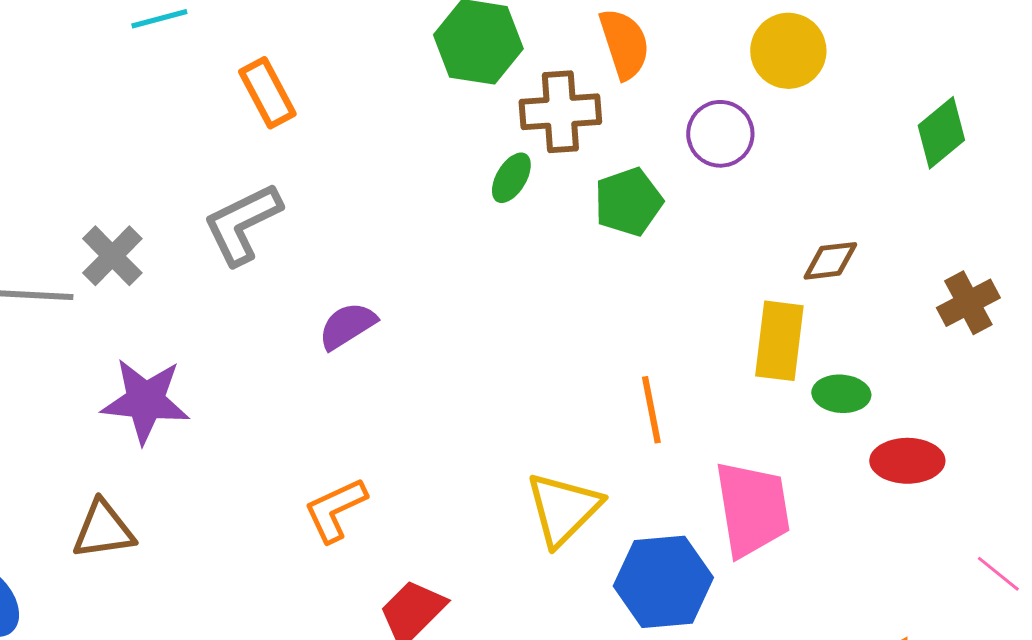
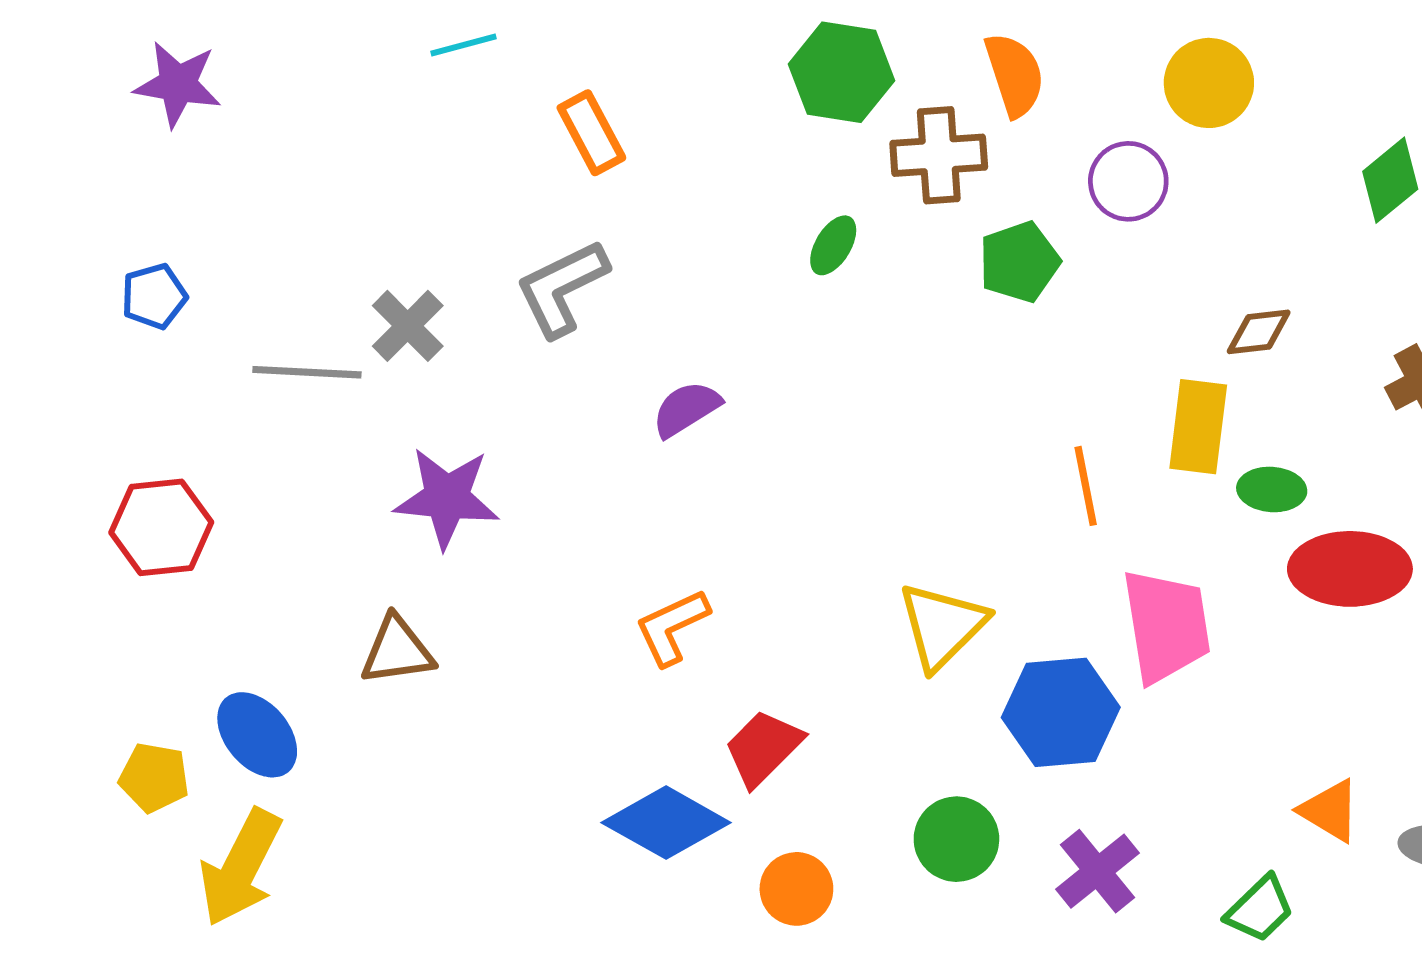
green ellipse: (511, 178) -> (833, 245), moved
orange line: (651, 410) -> (1086, 486), moved
red ellipse: (907, 461) -> (1350, 569), size x1.4

